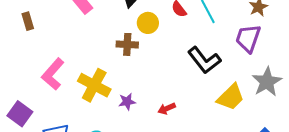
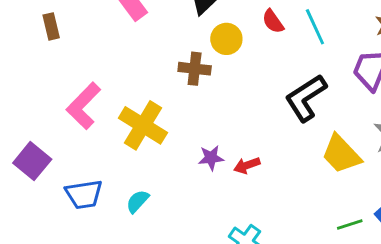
black L-shape: (204, 60) -> (306, 98), turned 92
yellow trapezoid: (231, 97) -> (341, 154), turned 88
purple star: (127, 102) -> (211, 158), moved

